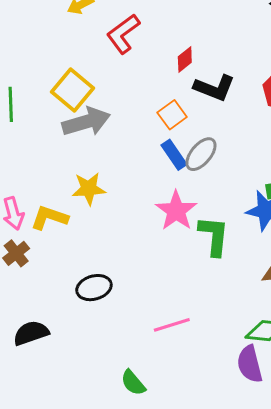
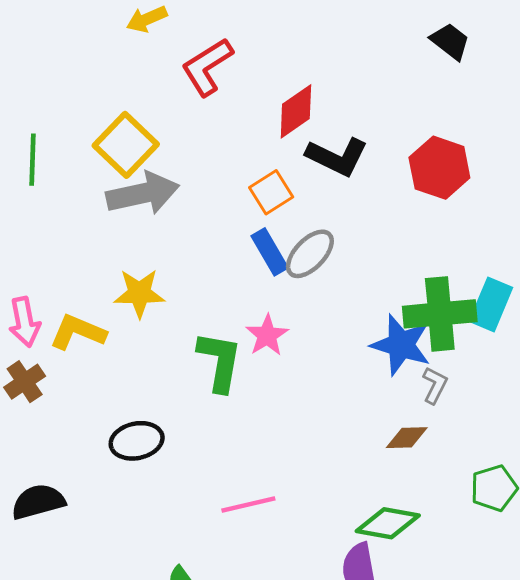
red diamond: (185, 59) -> (296, 111), size x1.4
pink star: (176, 211) -> (267, 335), size x0.7
green L-shape: (214, 236) -> (220, 361), moved

